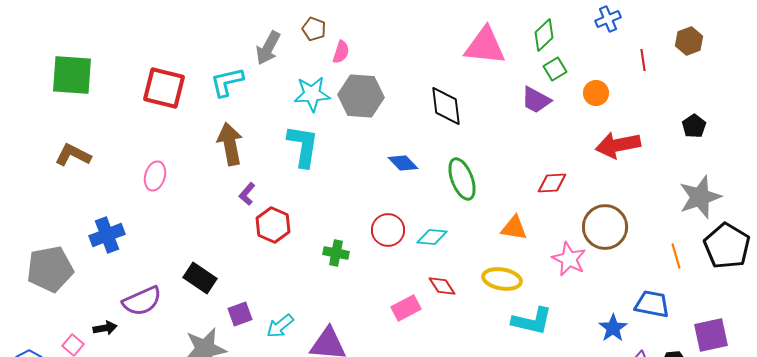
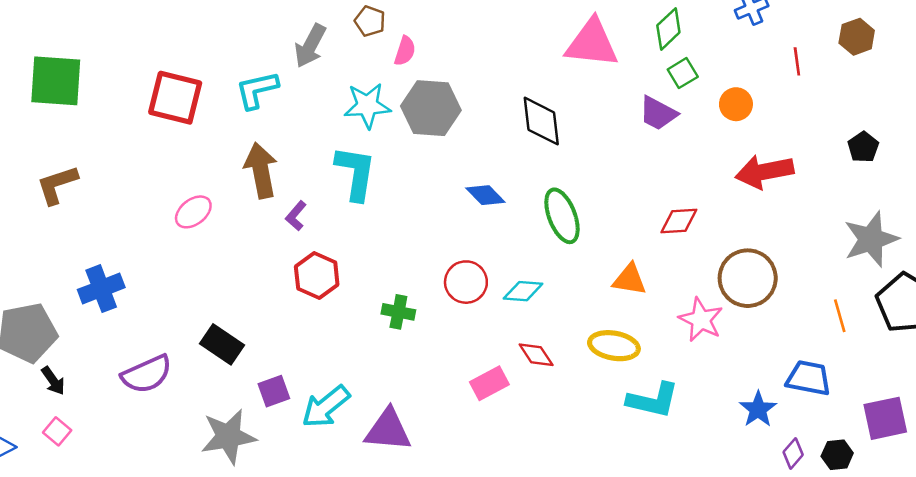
brown L-shape: (73, 155) -> (57, 185), turned -45
pink ellipse: (155, 176) -> (193, 212), moved, turned 36
purple L-shape: (247, 194) -> (296, 216), moved
cyan arrow: (280, 326) -> (326, 407), size x1.4
black arrow: (105, 328) -> (53, 381), moved, turned 65

